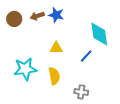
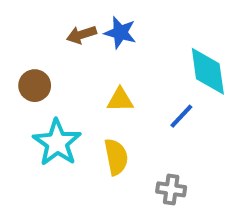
brown circle: (14, 19) -> (35, 86), moved
cyan star: (25, 69) -> (57, 143), turned -30

